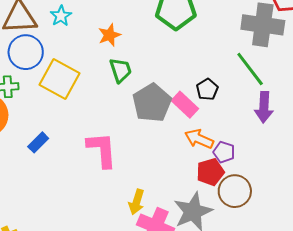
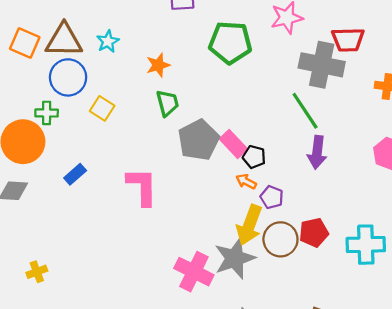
yellow square: (60, 79) -> (102, 108), size x0.6
black pentagon: (207, 89) -> (254, 157), moved, turned -30
orange arrow: (199, 139) -> (246, 182), size x0.7
red pentagon: (210, 172) -> (314, 232), moved
yellow arrow: (137, 202) -> (249, 225), moved, size x1.5

